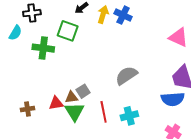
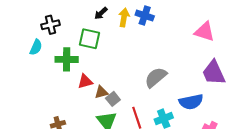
brown triangle: (72, 97) -> (101, 92), moved
blue semicircle: (173, 99) -> (191, 102), moved
red triangle: (56, 103) -> (85, 81), moved

